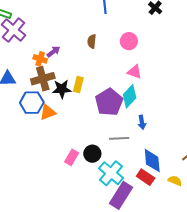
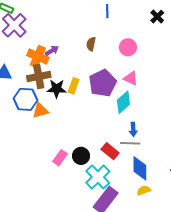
orange cross: (40, 59) -> (38, 56), size x1.5
purple pentagon: (109, 102) -> (103, 83), moved
gray line: (119, 138) -> (130, 143), moved
red rectangle: (146, 177) -> (110, 151), moved
yellow semicircle: (175, 181) -> (144, 190), moved, turned -48

